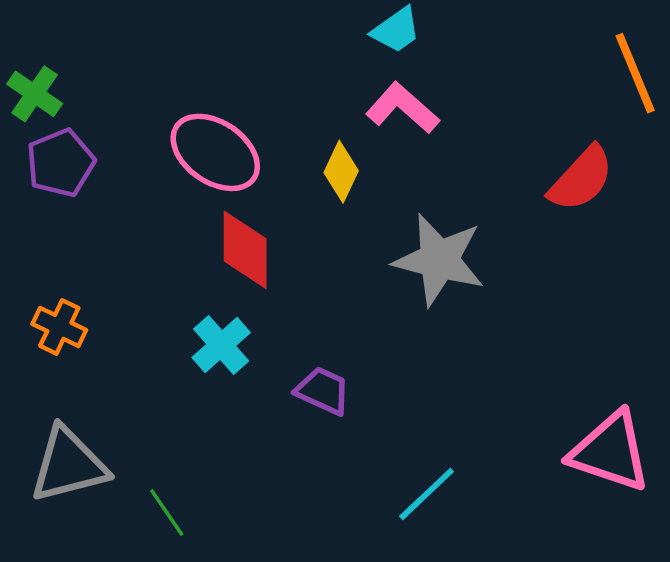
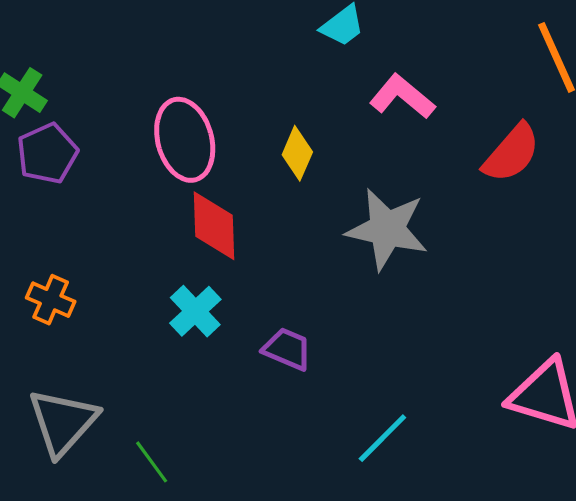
pink L-shape: (402, 108) -> (402, 97), moved
pink ellipse: (215, 152) -> (185, 140), turned 42
gray triangle: (69, 465) -> (63, 422), turned -32

